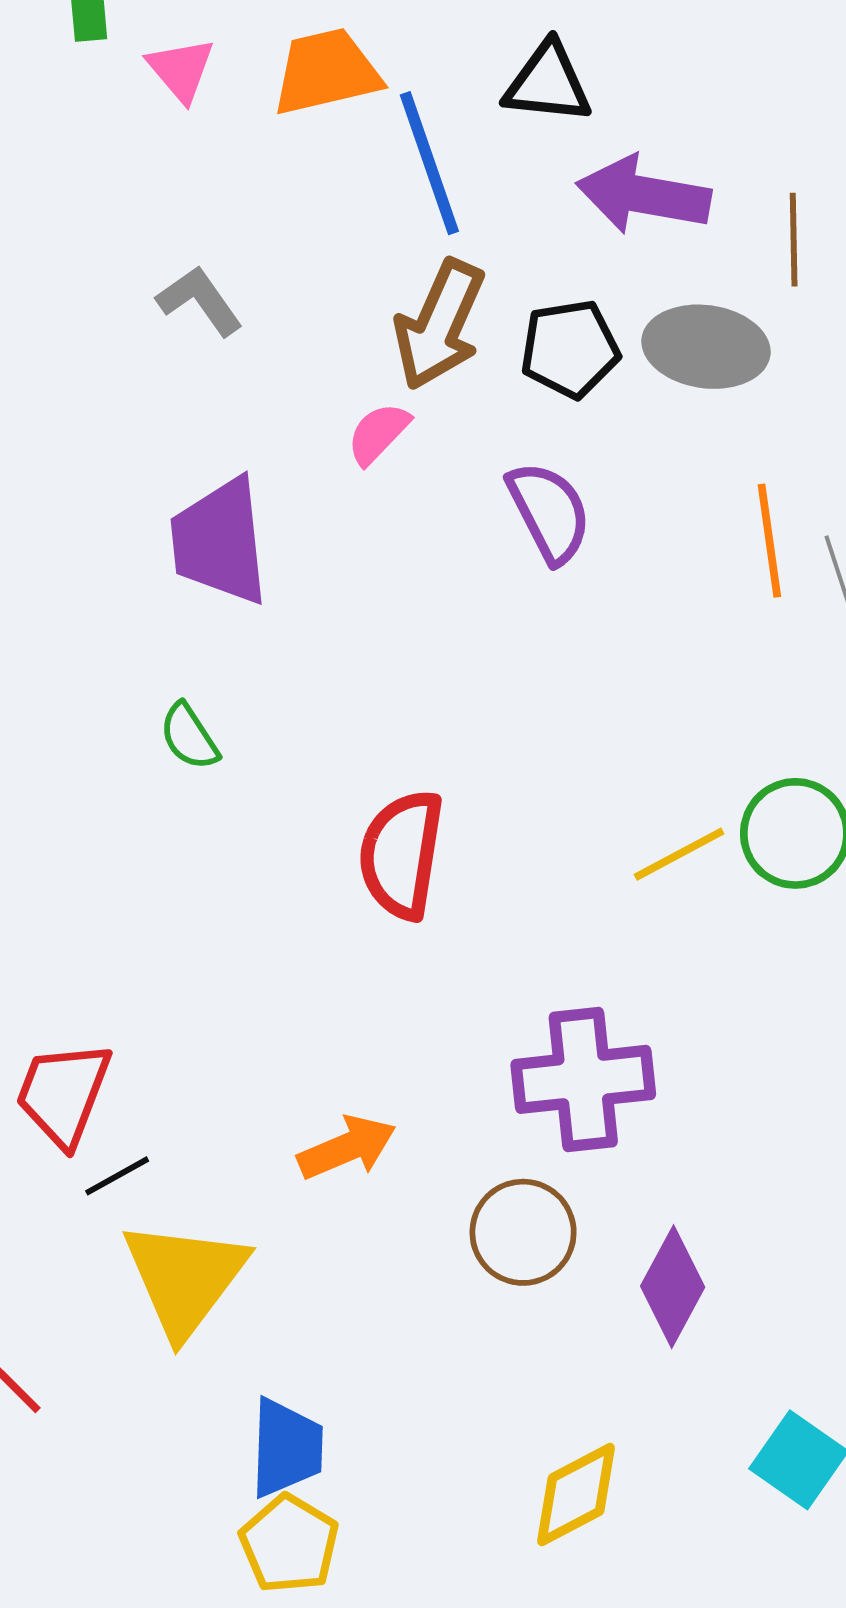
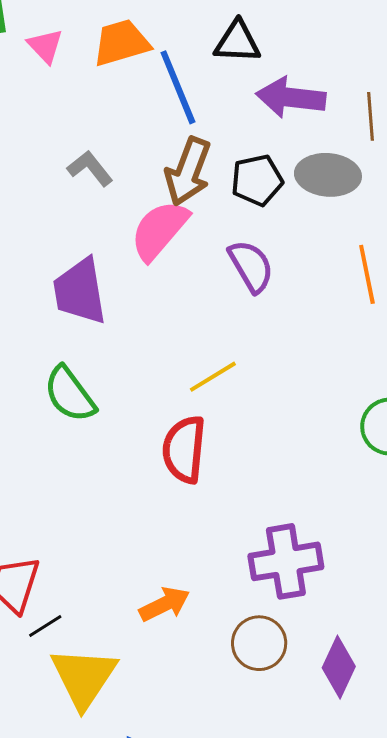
gray L-shape: (200, 301) -> (90, 168), moved
pink semicircle: (378, 433) -> (159, 230), size x1.8
green semicircle: (189, 737) -> (70, 394), size x1.6
yellow line: (679, 854) -> (213, 377), moved

